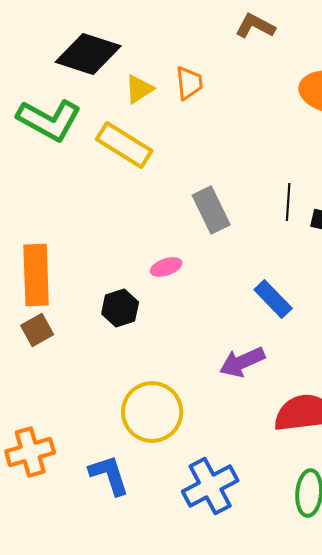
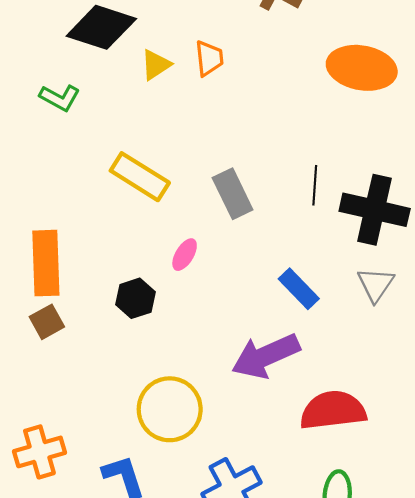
green L-shape: (49, 120) -> (60, 98), size x0.6
yellow rectangle: (124, 145) -> (140, 177), moved
pink ellipse: (166, 267) -> (185, 255), turned -40
purple arrow: (242, 362) -> (266, 356), size x1.4

